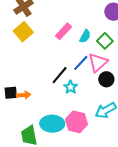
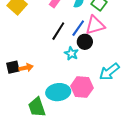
pink triangle: (98, 62) -> (95, 25), turned 35
black line: (60, 75) -> (58, 31), moved
black circle: (106, 79) -> (85, 42), moved

